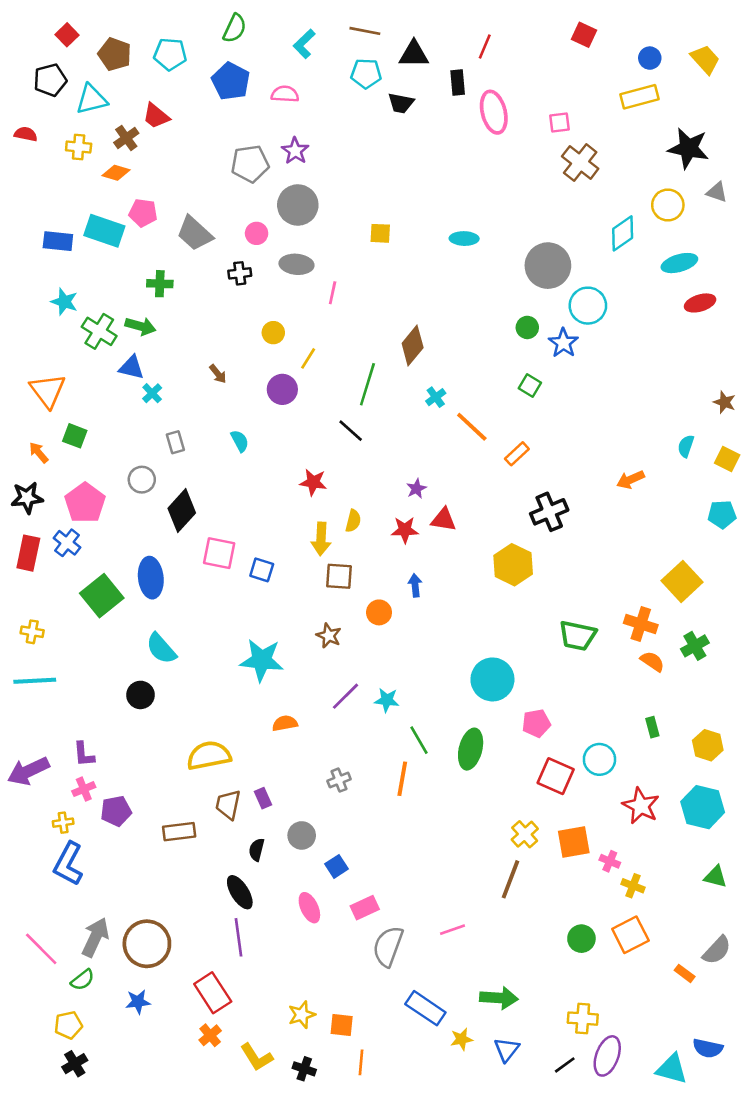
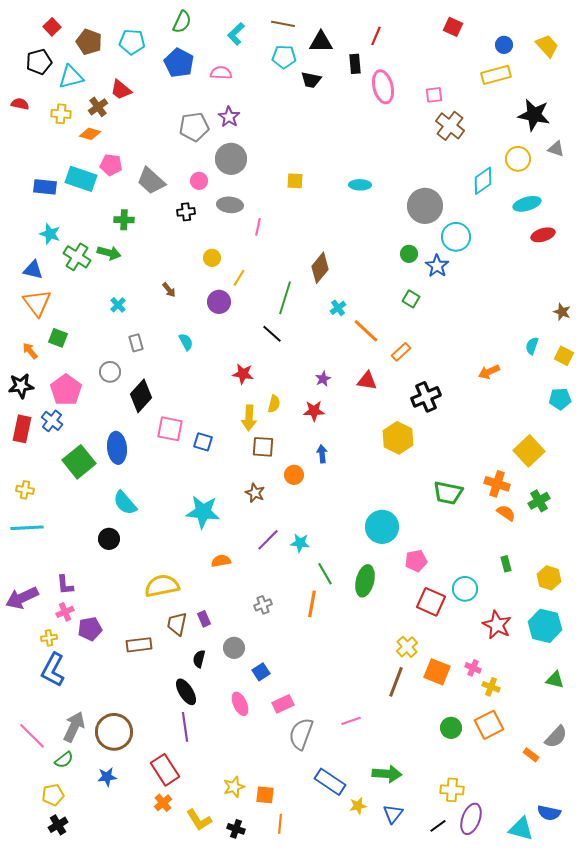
blue triangle: (131, 367) -> (33, 270), moved
red triangle: (443, 520) -> (367, 381), moved
orange square: (574, 842) -> (437, 672), moved, turned 32

